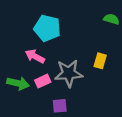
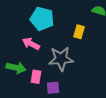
yellow rectangle: (100, 61) -> (79, 32), moved
pink rectangle: (43, 81) -> (36, 77), moved, turned -56

